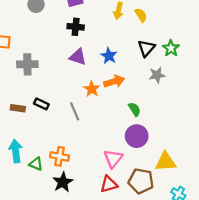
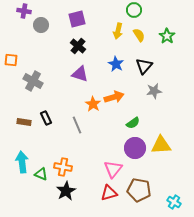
black cross: (76, 27) -> (78, 46), turned 35
green star: (171, 48) -> (167, 36), moved
blue star: (109, 56) -> (116, 64), moved
gray cross: (27, 64) -> (33, 81), turned 30
black rectangle: (41, 104) -> (46, 118), turned 40
green semicircle: (135, 109) -> (133, 123), turned 88
yellow triangle: (166, 162) -> (161, 145), moved

